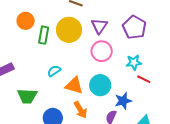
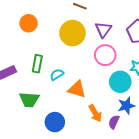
green rectangle: (44, 35) -> (37, 64), moved
cyan circle: (100, 85) -> (120, 82), moved
orange arrow: (80, 110) -> (95, 113), moved

